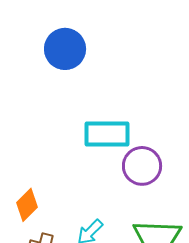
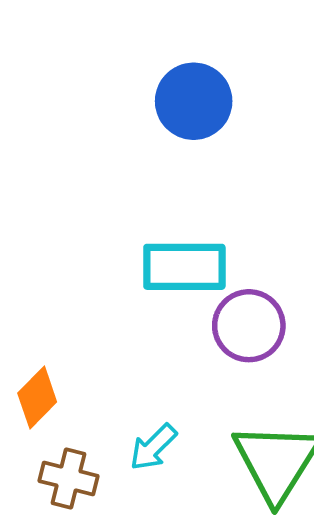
blue circle: (65, 49) -> (194, 101), moved

